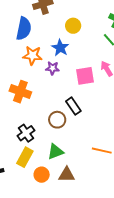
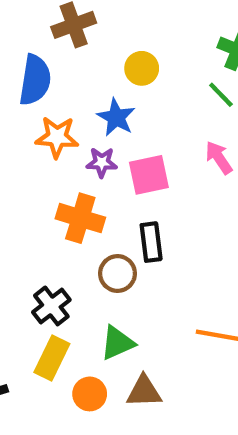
pink square: (85, 76) -> (149, 175), moved
orange cross: (20, 92) -> (80, 218), moved
black rectangle: (73, 106) -> (151, 242), turned 30

